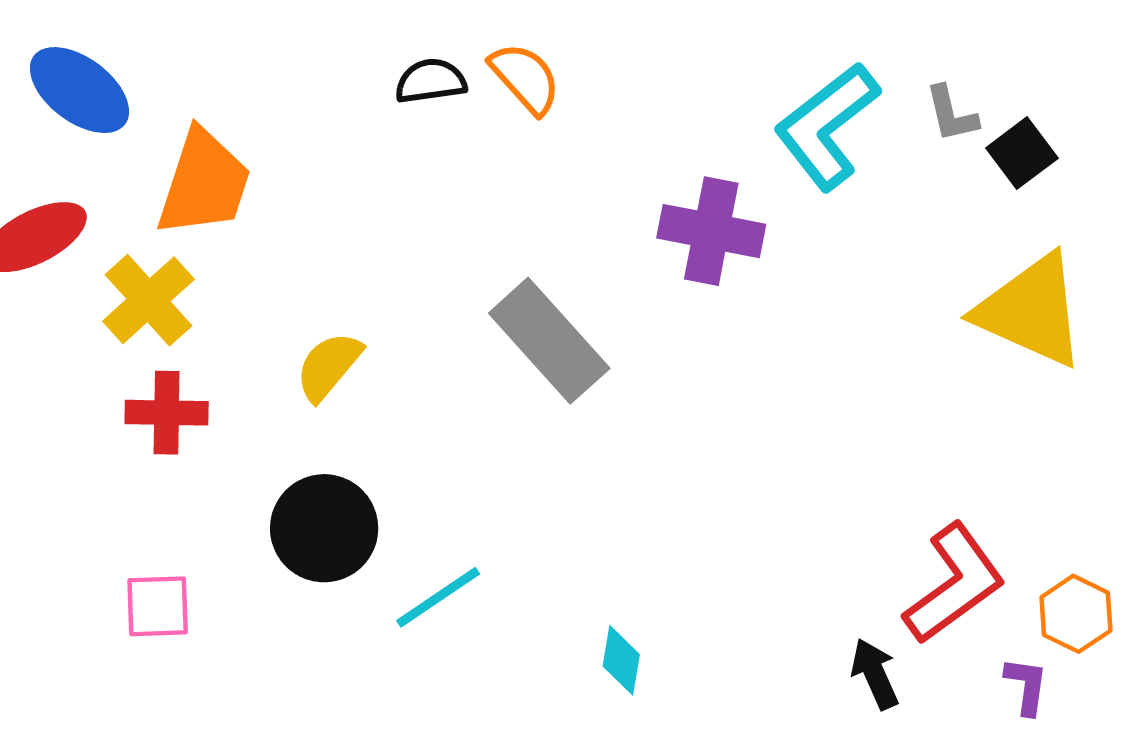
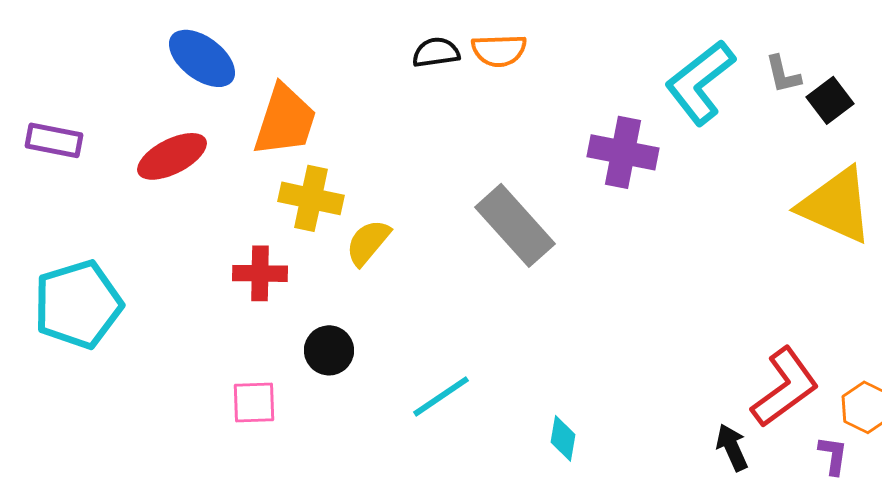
orange semicircle: (525, 78) -> (499, 50), turned 130
yellow cross: (149, 300) -> (311, 198), moved, turned -36
black circle: (324, 528) -> (329, 350), moved, size x0.7

